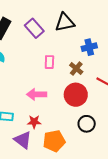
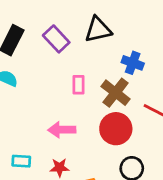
blue cross: (89, 47) -> (133, 63), turned 35
brown cross: (76, 69) -> (116, 93), size x1.5

